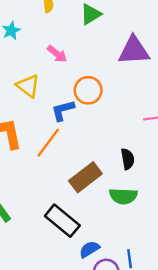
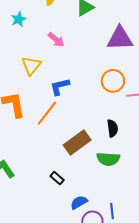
yellow triangle: (28, 86) -> (31, 66), turned 30
orange circle: (88, 90) -> (113, 81), moved
black rectangle: (62, 221) -> (57, 178), size x0.5

